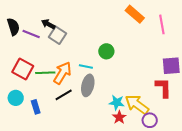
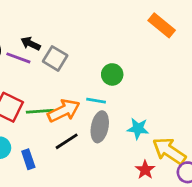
black arrow: (48, 24) -> (31, 44), moved
green circle: (106, 51) -> (112, 74), moved
orange arrow: (62, 73) -> (64, 111), turned 35
cyan star: (117, 103) -> (138, 129), moved

